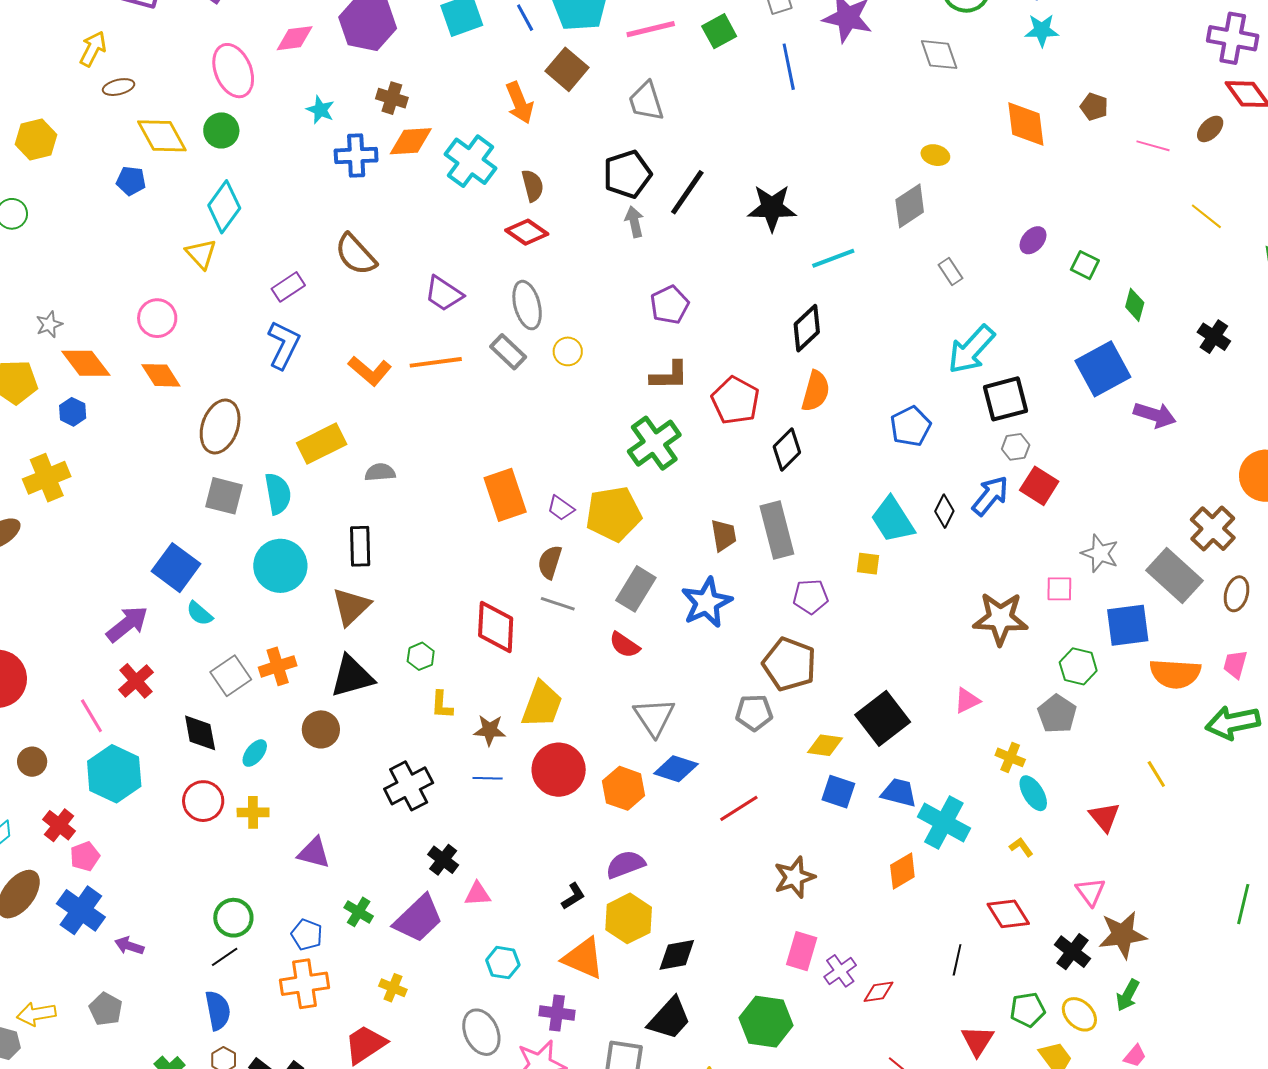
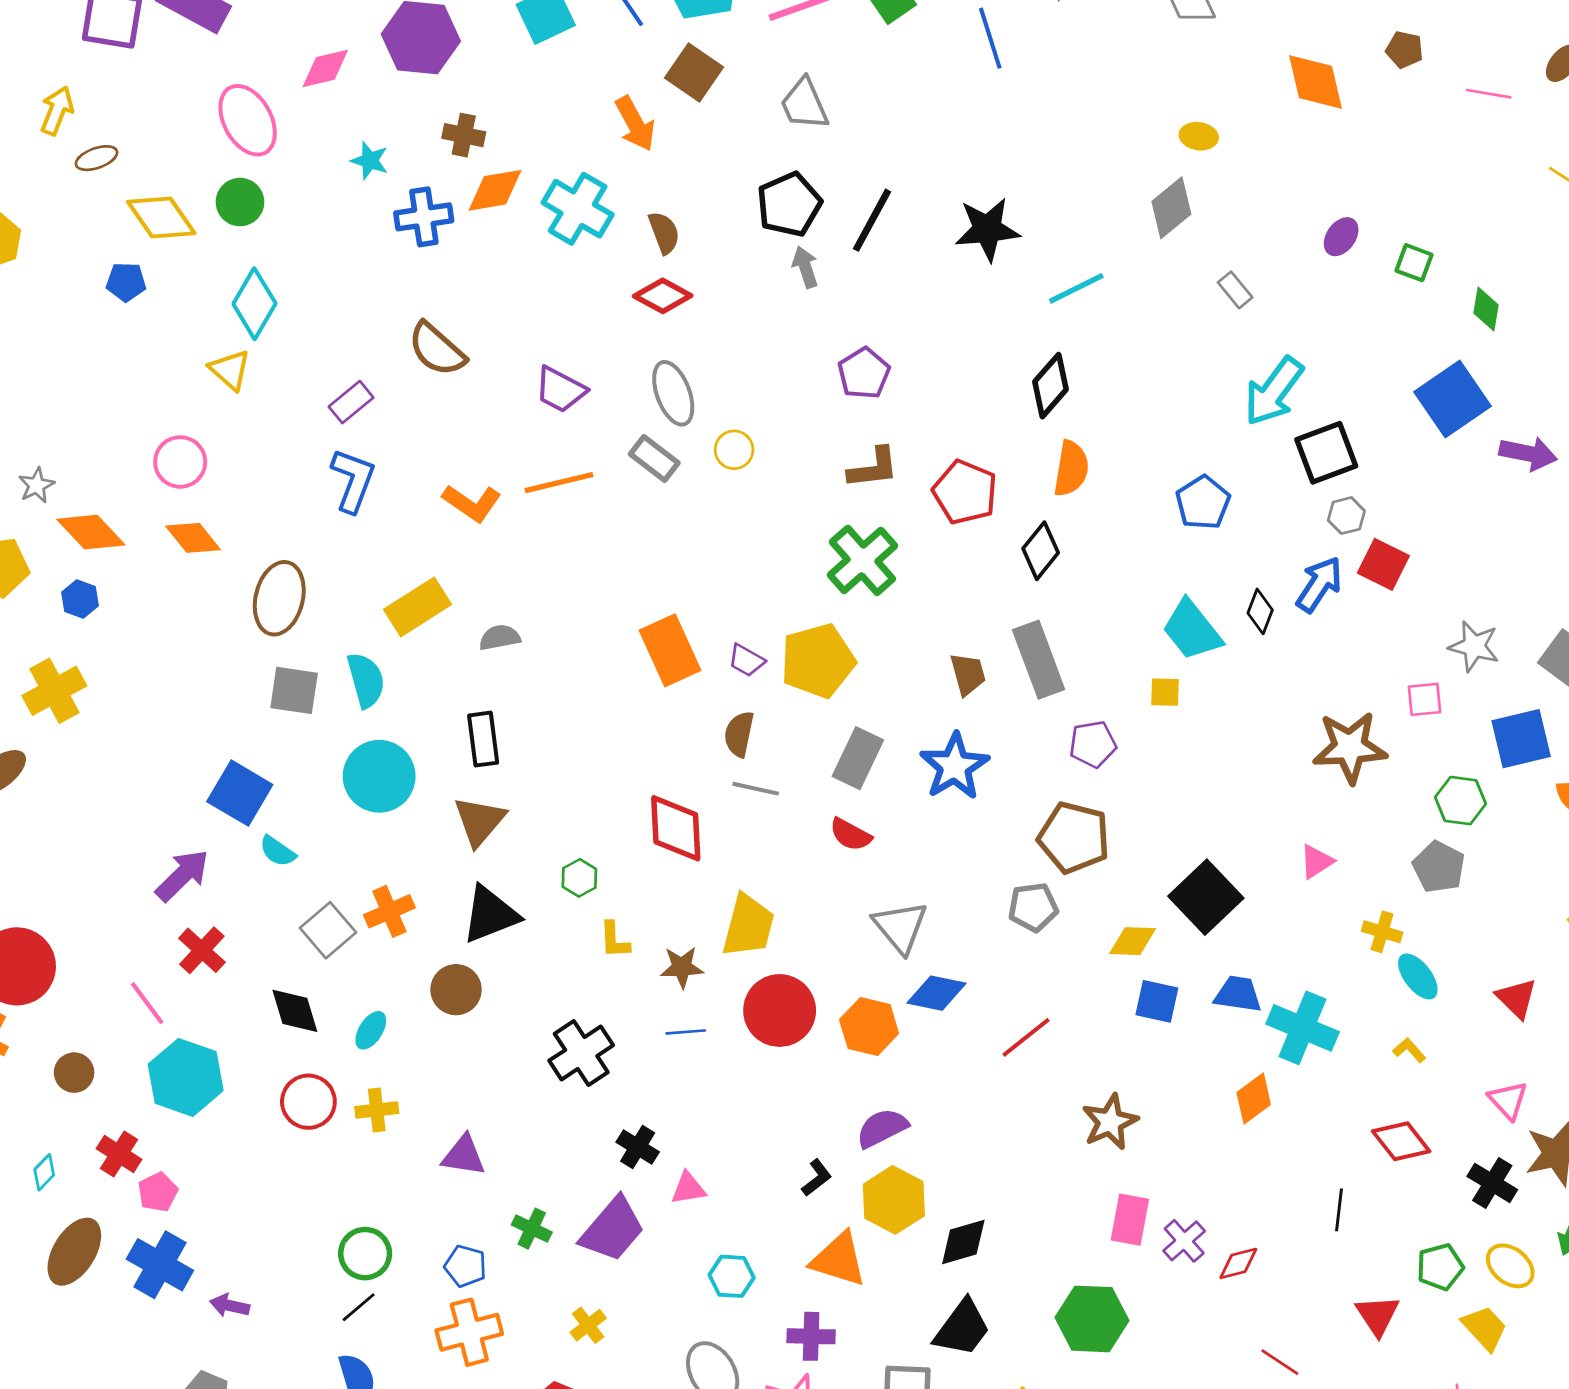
yellow cross: (393, 988) -> (588, 1325), turned 36

